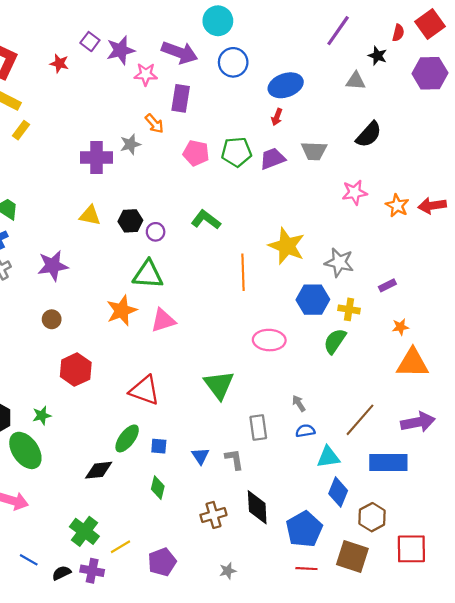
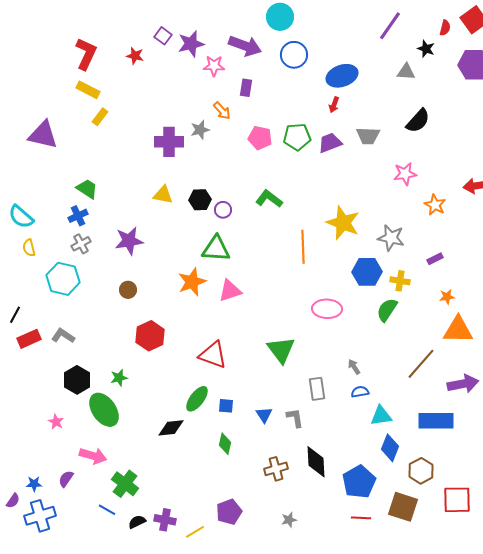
purple rectangle: (181, 98) -> (246, 88), size x0.7
orange star: (397, 206) -> (435, 205), moved
brown line: (360, 420) -> (421, 364), moved
green cross: (84, 531) -> (125, 484), moved
yellow line: (121, 547) -> (195, 532), moved

